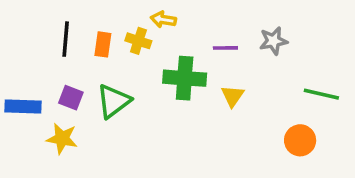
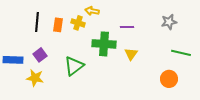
gray star: (273, 41) -> (169, 22), moved
purple square: (71, 98) -> (40, 55), turned 32
green triangle: (114, 101) -> (74, 66), moved

